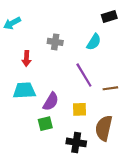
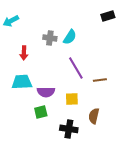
black rectangle: (109, 17) -> (108, 16), moved
cyan semicircle: (94, 42) -> (70, 37), moved
purple semicircle: (51, 102) -> (46, 92), turned 60
brown semicircle: (104, 128) -> (94, 116), size x0.7

